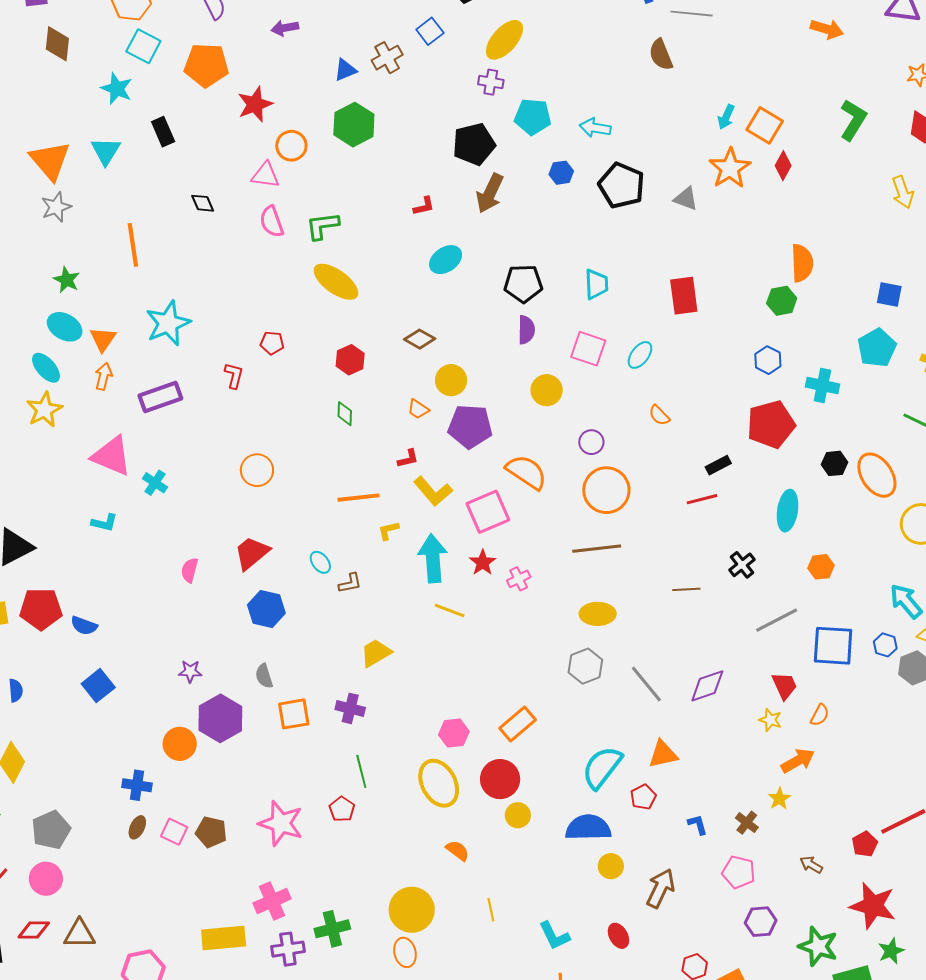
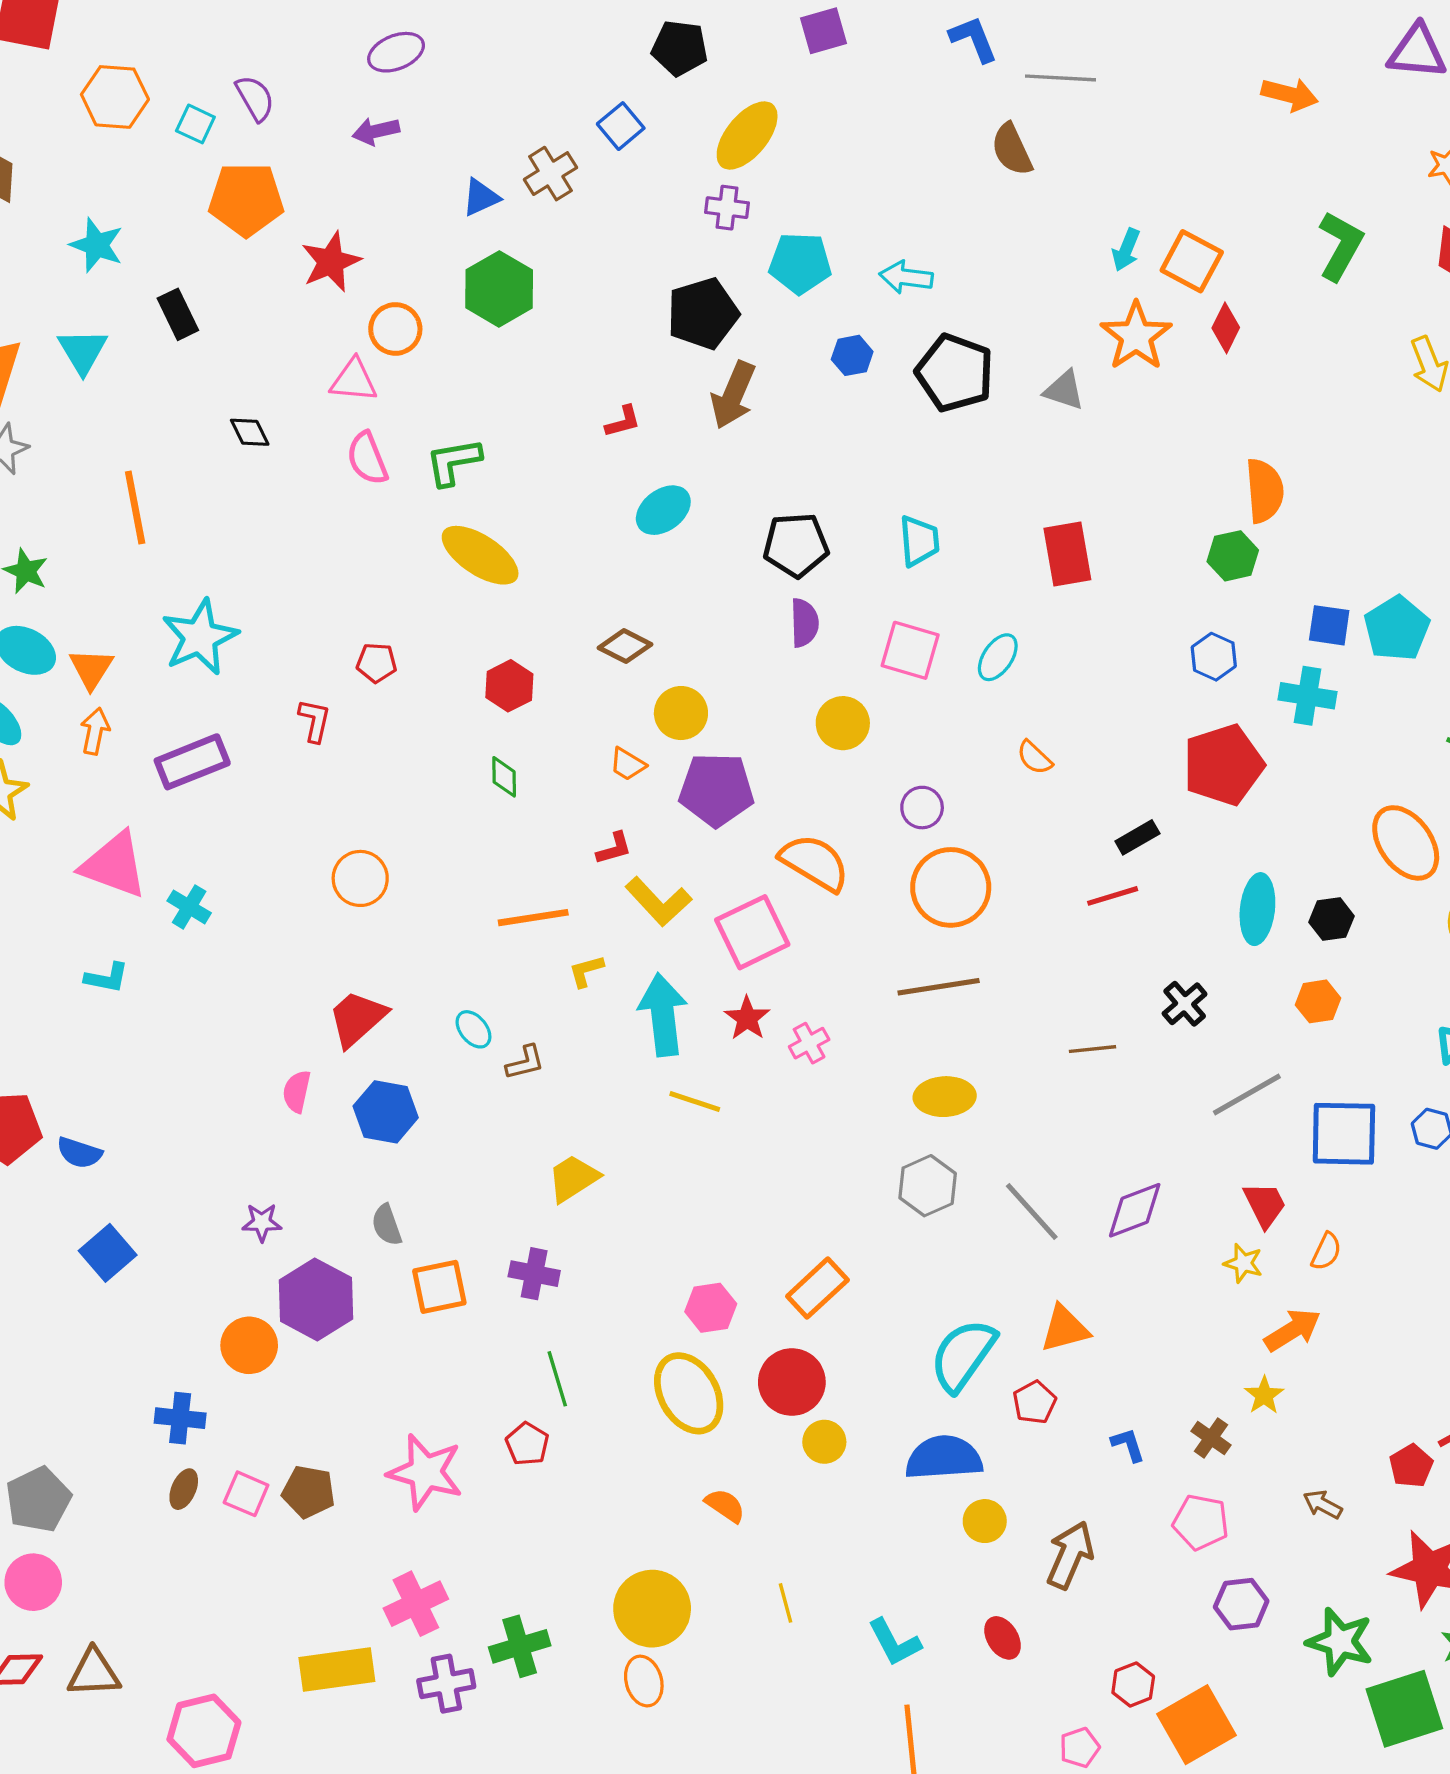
cyan square: (143, 46) -> (195, 124), moved, size x0.7
blue square: (889, 295) -> (1329, 625), moved
black hexagon: (835, 463) -> (1332, 919), moved
pink semicircle: (190, 570) -> (297, 1091), moved

